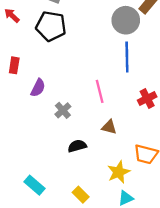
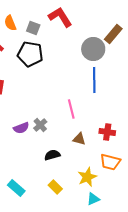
purple semicircle: (38, 88) -> (21, 128), moved, turned 42
red cross: (147, 99) -> (107, 132), moved, turned 35
yellow rectangle: (81, 195) -> (55, 187), moved

